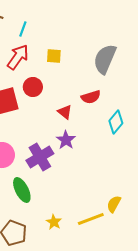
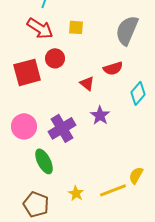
red arrow: (18, 57) -> (40, 28), turned 88
purple star: (66, 140) -> (100, 115), moved

